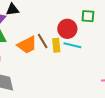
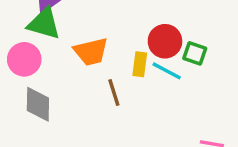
green square: (88, 16) -> (195, 53), moved
brown line: (43, 41) -> (114, 92), moved

